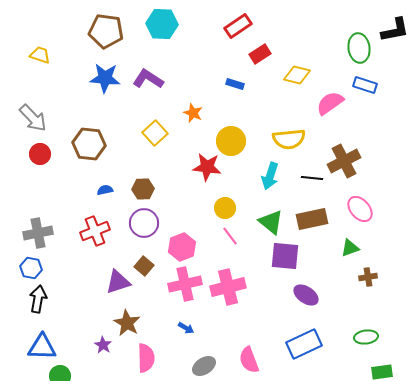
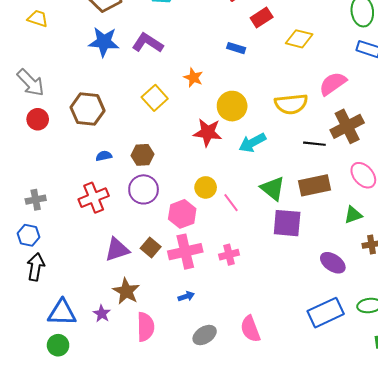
pink semicircle: (330, 103) -> (333, 84), moved
cyan arrow: (270, 176) -> (252, 143), moved, turned 44
yellow circle: (225, 208) -> (206, 187), moved
gray cross: (38, 233) -> (36, 200), size x0.7
brown square: (144, 266) -> (151, 247), moved
pink cross: (228, 287) -> (229, 255), size x0.6
purple ellipse: (306, 295) -> (333, 263), moved
blue arrow: (186, 328) -> (186, 296), turned -49
blue rectangle: (304, 344) -> (326, 313), moved
blue triangle: (42, 347) -> (62, 313), moved

